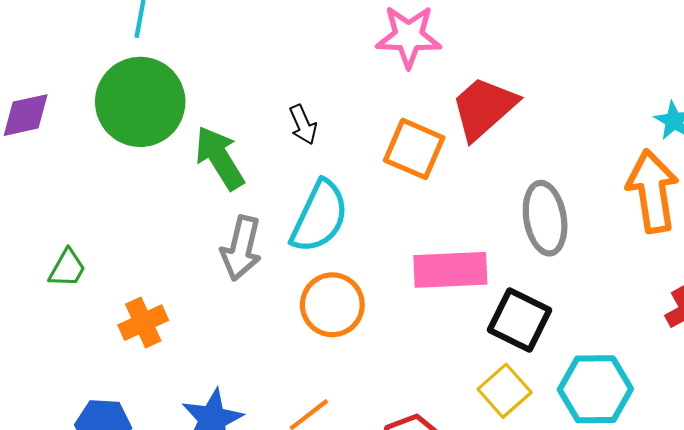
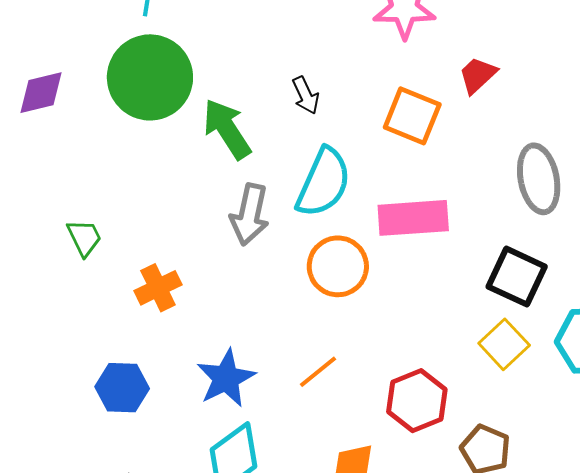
red trapezoid: (484, 108) -> (478, 75), size x0.6
green trapezoid: (67, 268) -> (84, 238), turned -54
pink rectangle: (450, 270) -> (413, 218), moved

